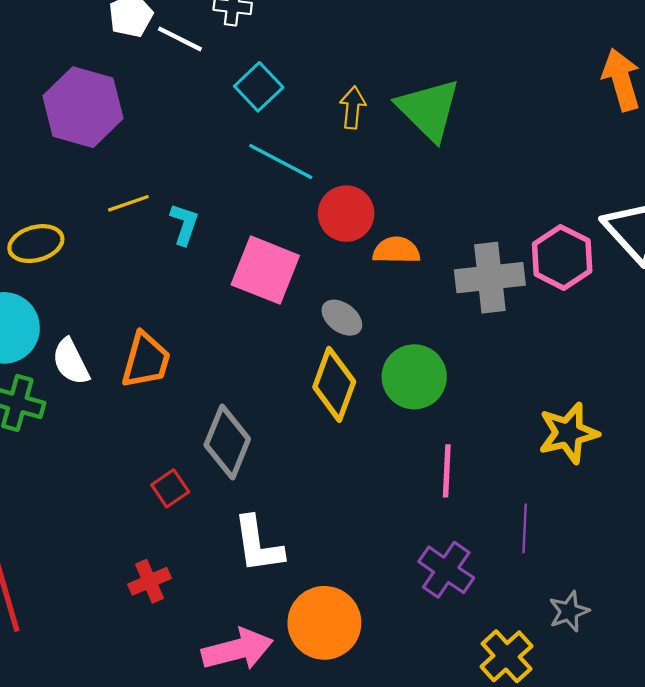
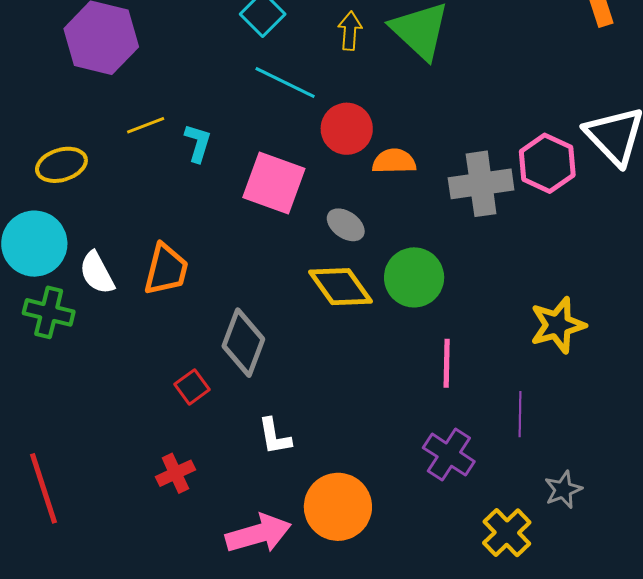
yellow diamond: (334, 384) -> (340, 287), turned -54
white L-shape: (258, 545) -> (275, 436), size x0.7

